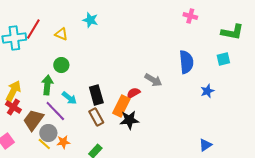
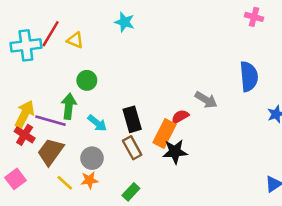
yellow triangle: (61, 34) -> (75, 40), moved
purple line: (55, 111) -> (51, 121), moved, turned -30
gray circle: (48, 133) -> (92, 158), moved

